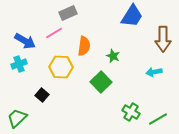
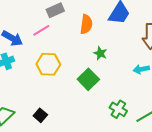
orange semicircle: (84, 46) -> (86, 24), moved
black square: (42, 95) -> (40, 115), moved

